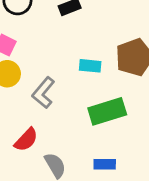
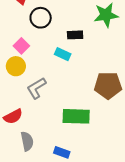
cyan rectangle: (90, 66) -> (63, 54), moved

